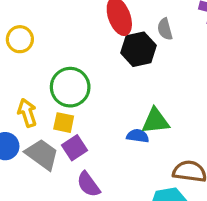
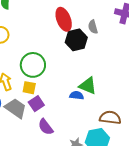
green triangle: (155, 121) -> (88, 86), turned 30

